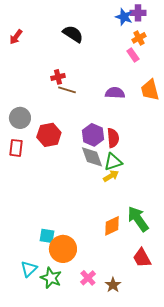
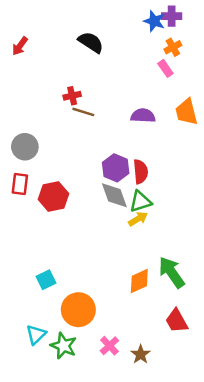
red hexagon: (49, 135) -> (53, 196), moved
cyan square: (47, 236) -> (46, 280), moved, turned -35

